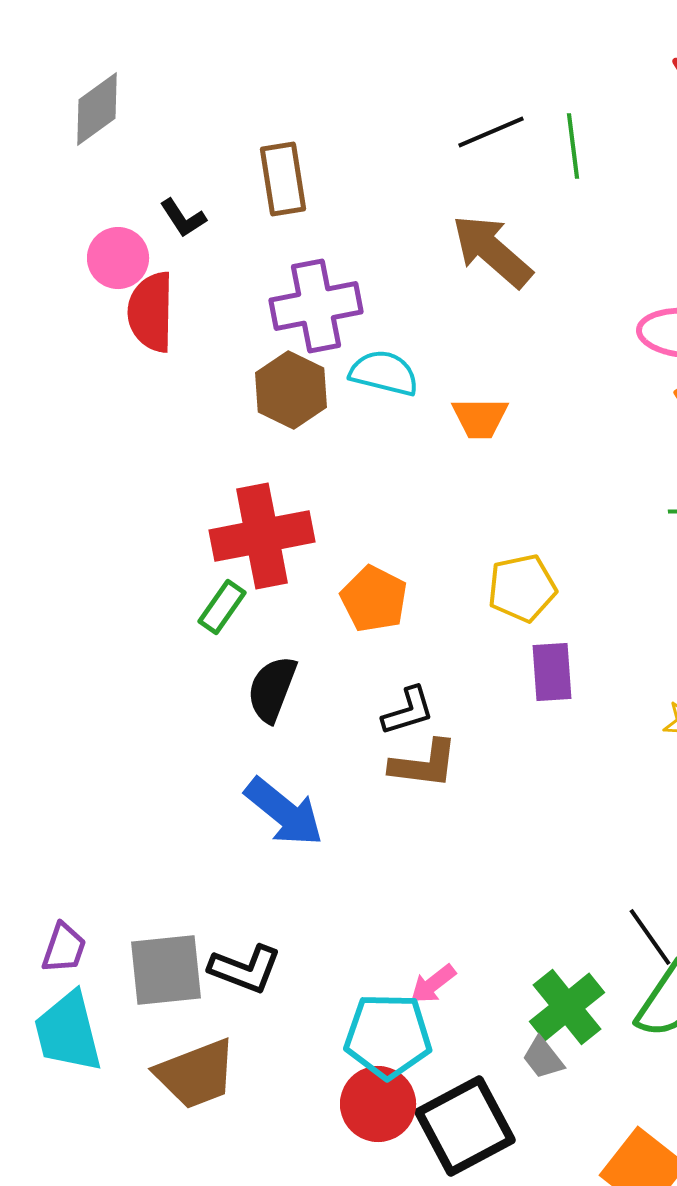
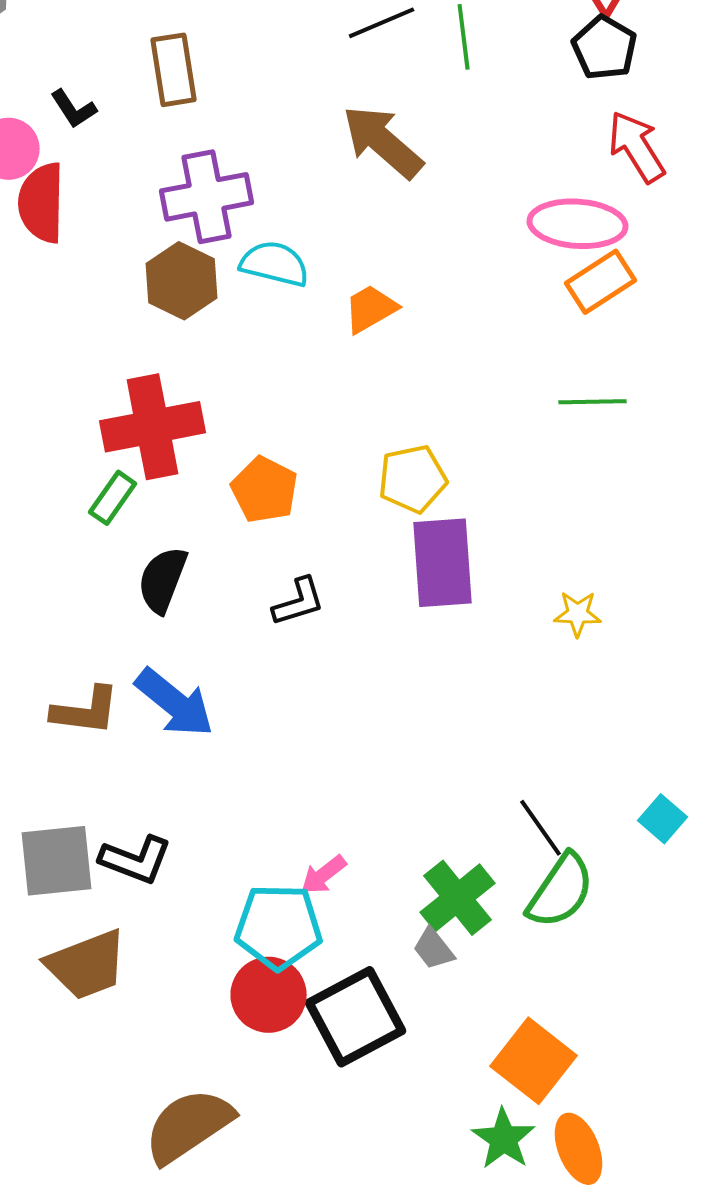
orange trapezoid: (480, 418) -> (371, 309), turned 150
purple rectangle: (552, 672) -> (443, 563), size x1.5
brown L-shape: (424, 764) -> (86, 711), moved

